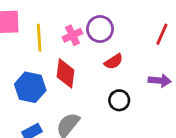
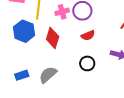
blue hexagon: (30, 87) -> (24, 31), moved

